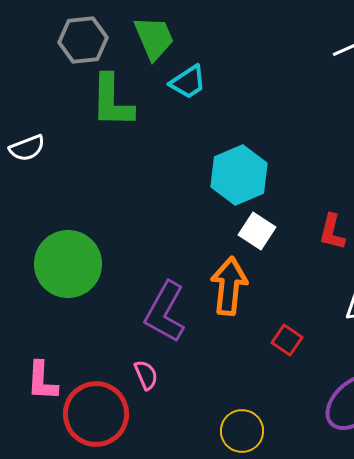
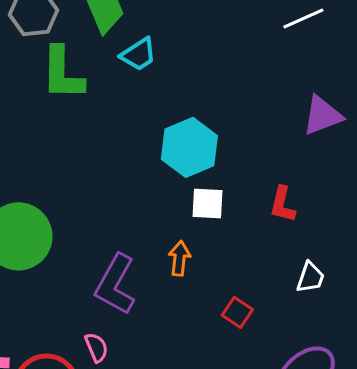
white square: (257, 231) -> (207, 203), turned -30
orange arrow: (229, 286) -> (179, 258), size x0.6

